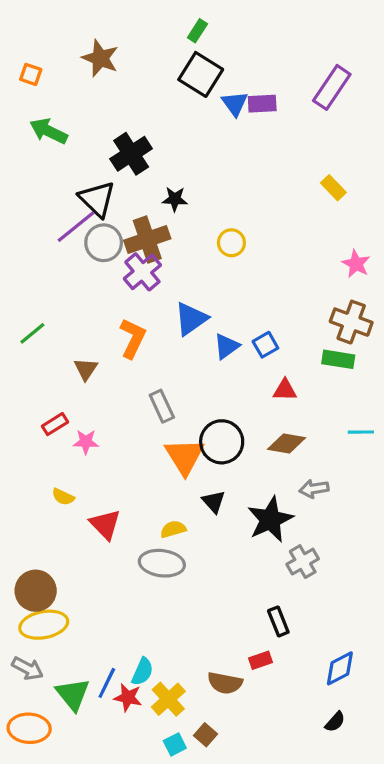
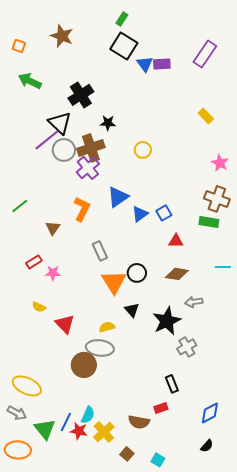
black circle: (222, 442) -> (137, 273), size x0.7
brown circle: (36, 591) -> (84, 365), moved
yellow ellipse: (44, 625) -> (27, 386), turned 36
cyan square: (175, 744) -> (158, 460), moved, turned -32

